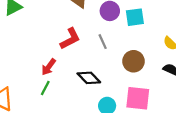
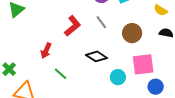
red arrow: (49, 67) -> (46, 51), moved
green line: (45, 88) -> (61, 74), turned -64

